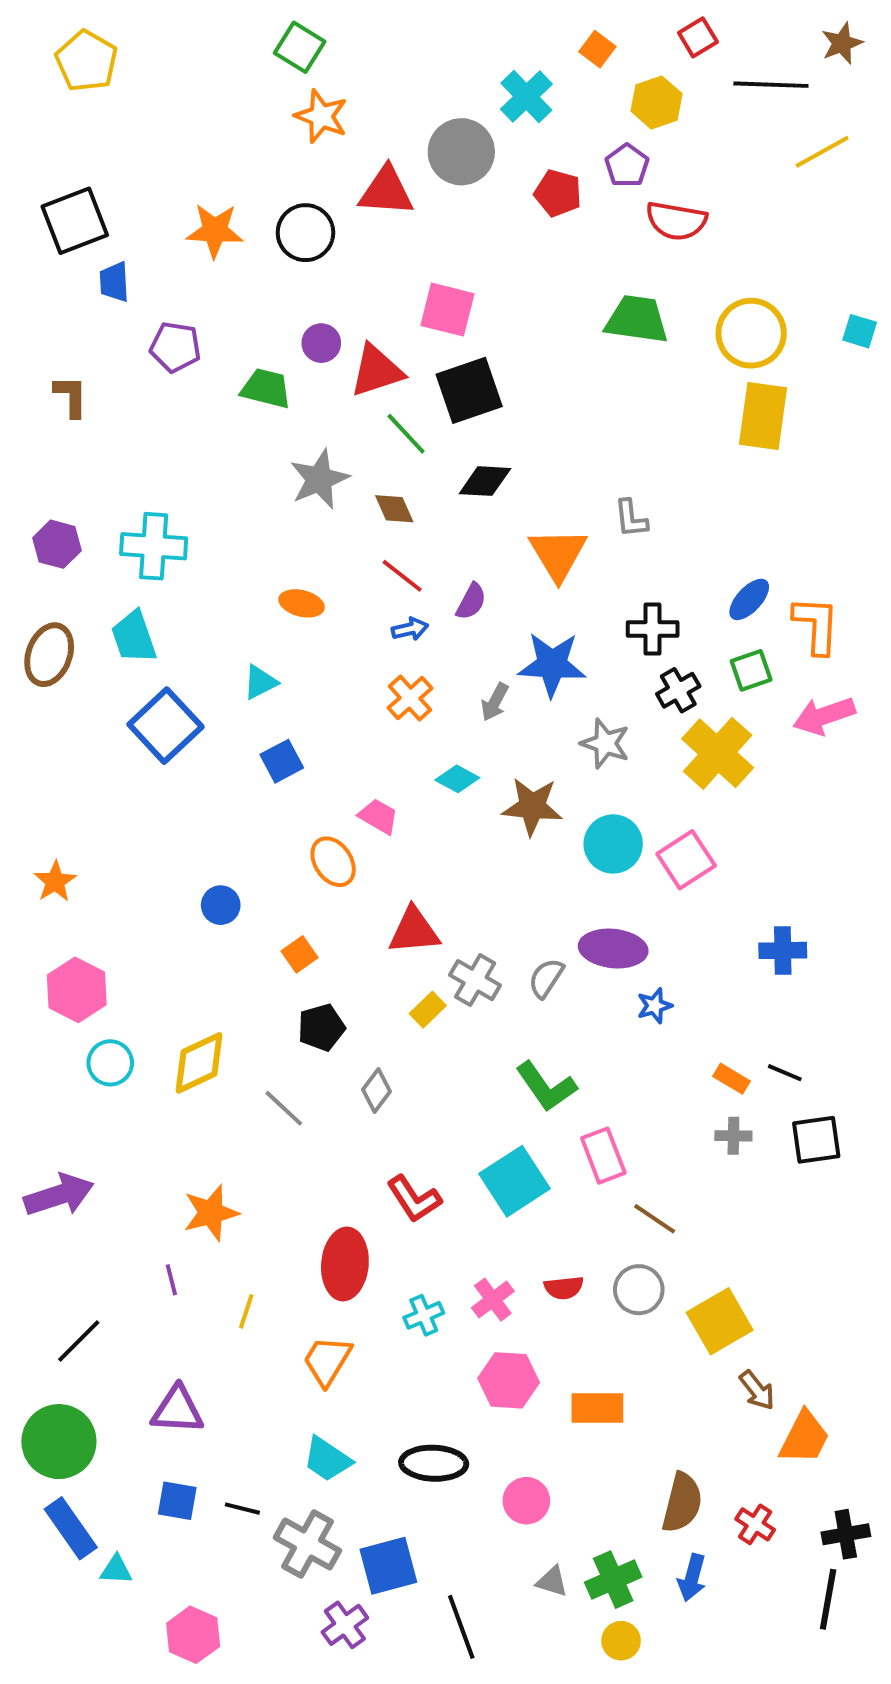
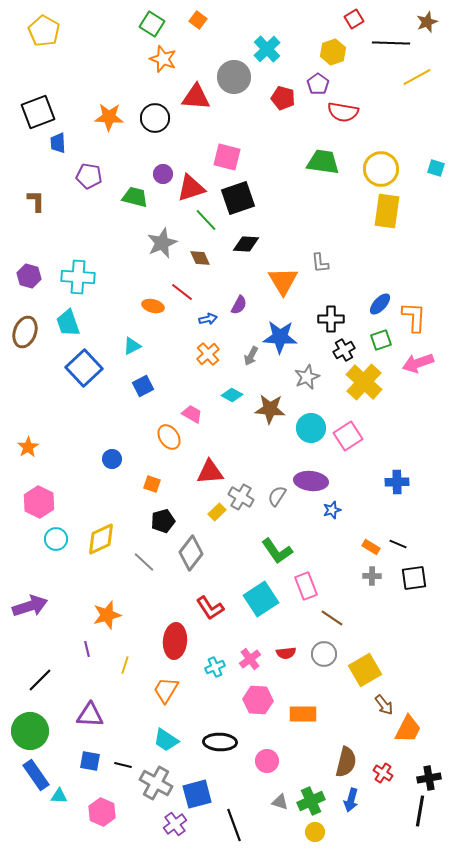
orange square: (597, 49) -> (198, 20), moved
red line: (402, 576) -> (182, 292), moved
gray star: (605, 743) -> (307, 377), turned 30
orange square: (300, 954) -> (152, 484), turned -36
gray diamond: (376, 1090) -> (191, 553), size x1.6
pink hexagon: (193, 1635) -> (102, 812), moved

